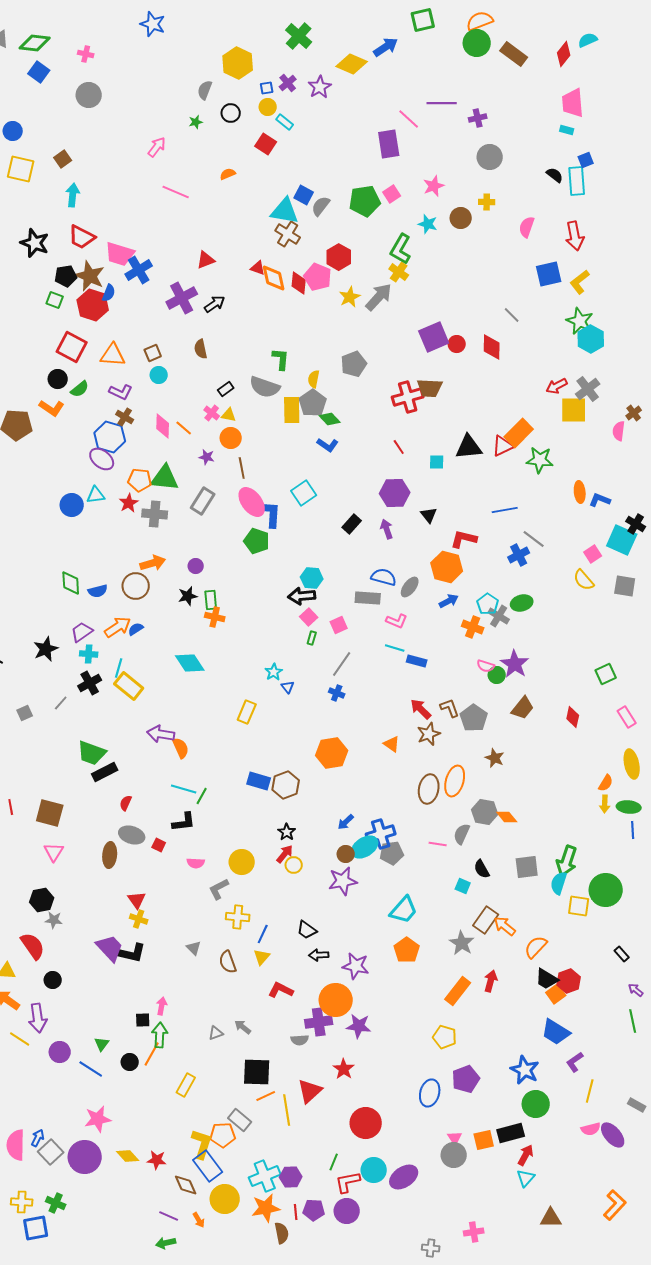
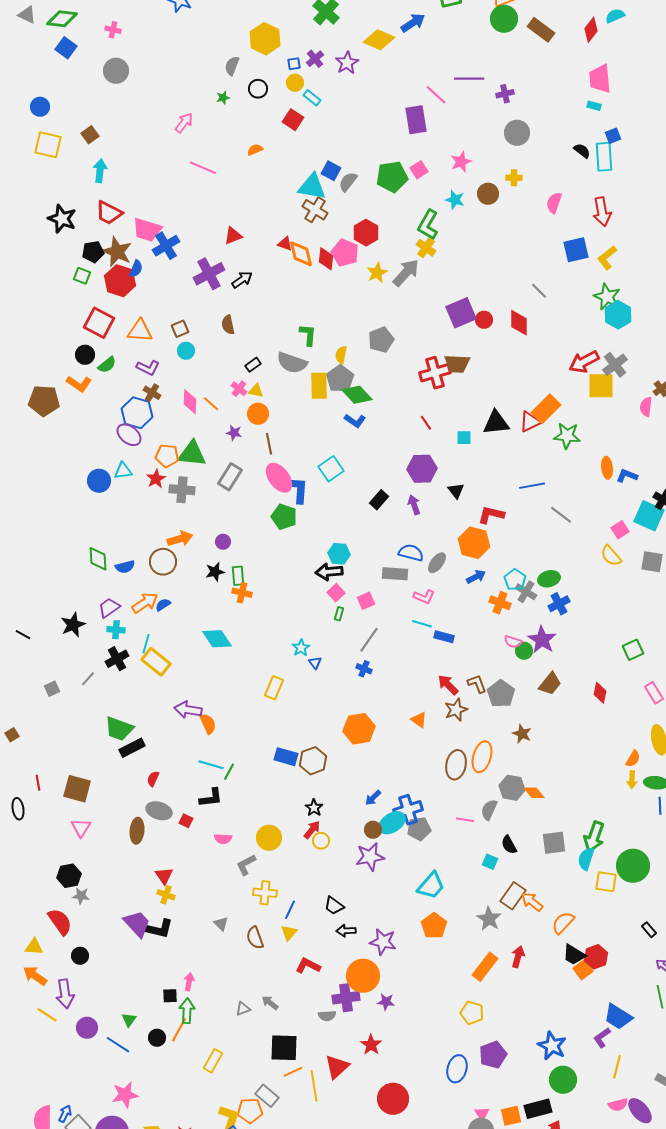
red arrow: (557, 386) -> (584, 362), size x1.4
green diamond: (330, 419) -> (357, 395), size x1.4
blue cross: (519, 555) -> (559, 604), moved
purple star: (359, 1026) -> (386, 1002), size x0.7
blue trapezoid: (556, 1032) -> (618, 1017), moved

